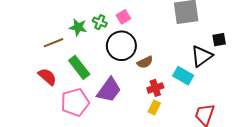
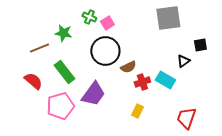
green cross: (100, 22) -> (89, 17), moved
black triangle: (202, 56) -> (183, 61), size x0.6
red cross: (155, 88) -> (142, 82), moved

